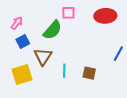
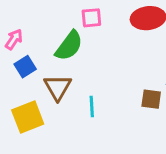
brown square: (89, 73) -> (151, 99), moved

